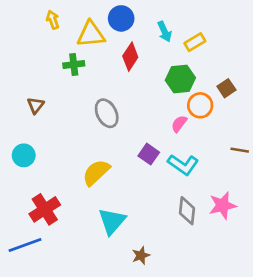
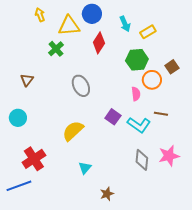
green cross: (74, 65) -> (56, 49), turned -35
pink semicircle: (179, 124) -> (136, 94), turned 136
brown line: (240, 150) -> (161, 114), moved
cyan triangle: (112, 221) -> (85, 168), size x0.6

